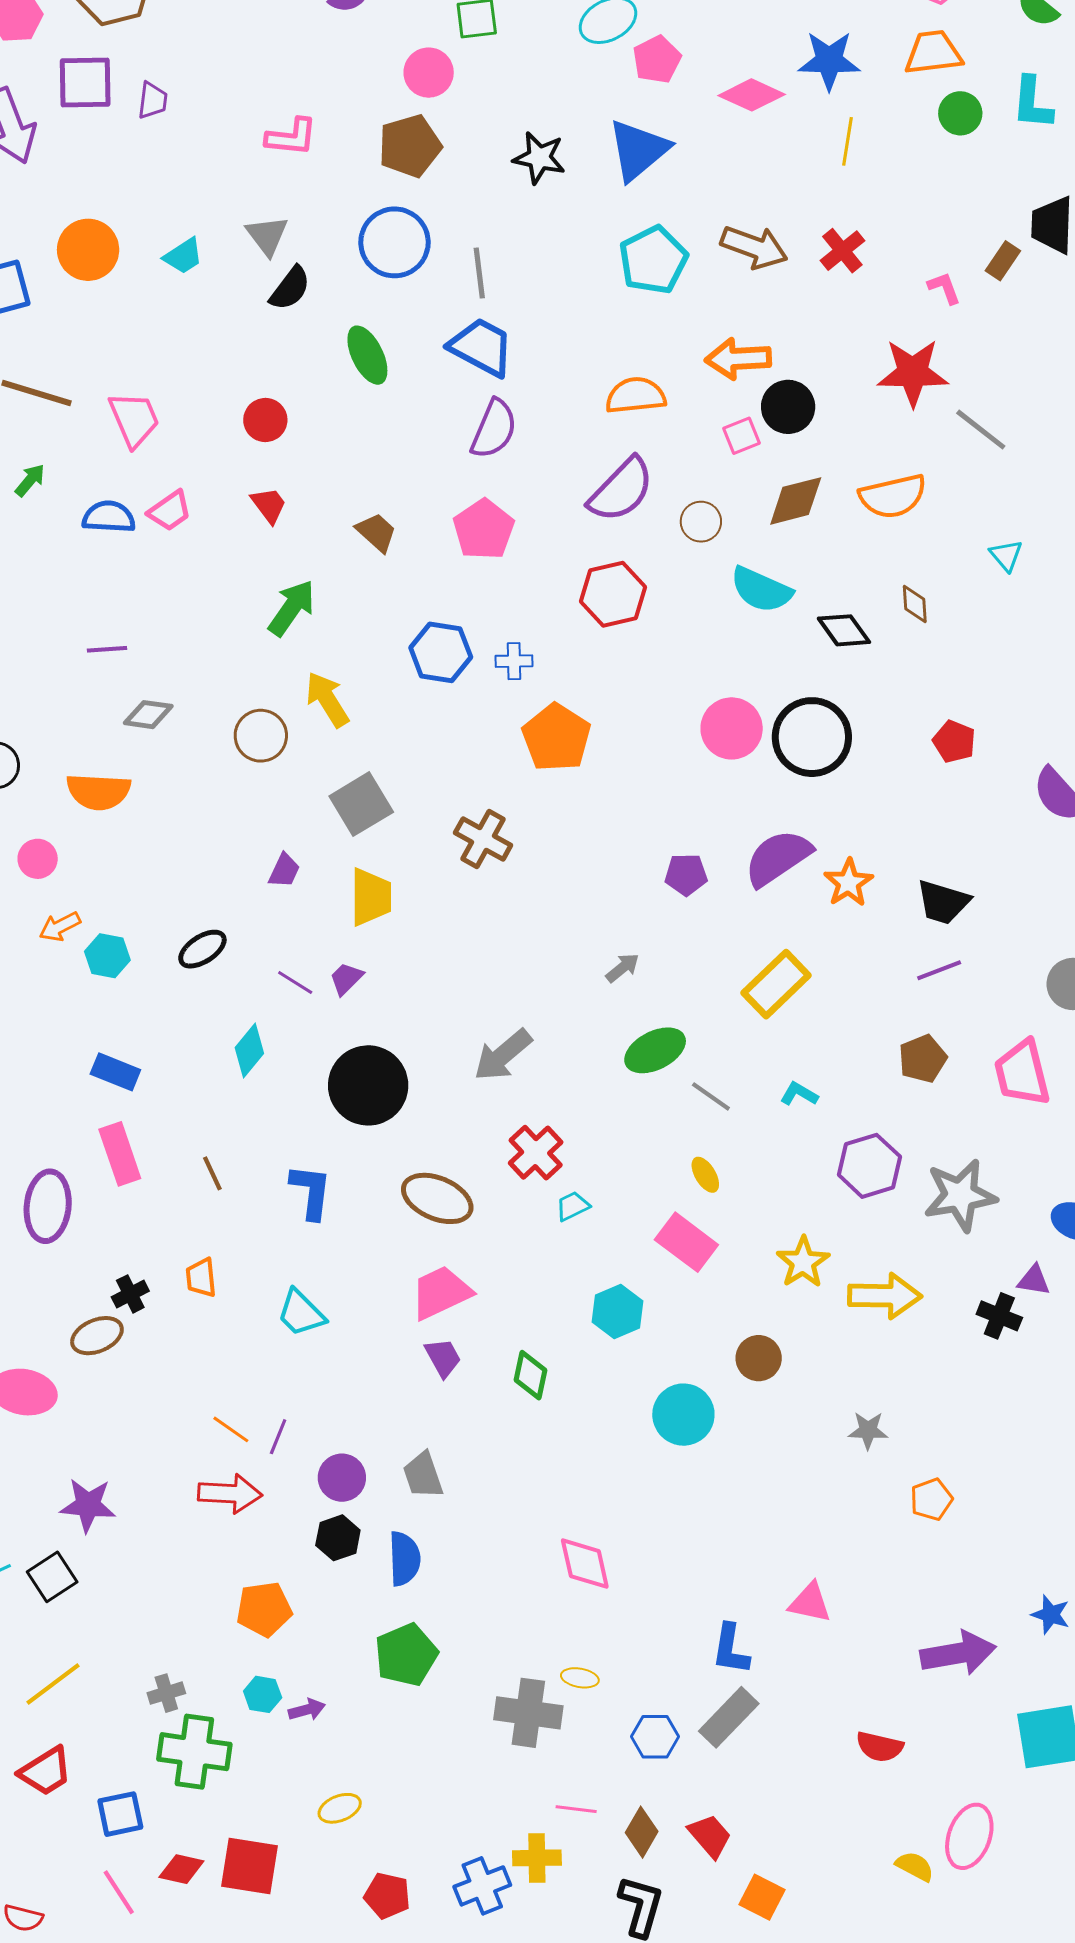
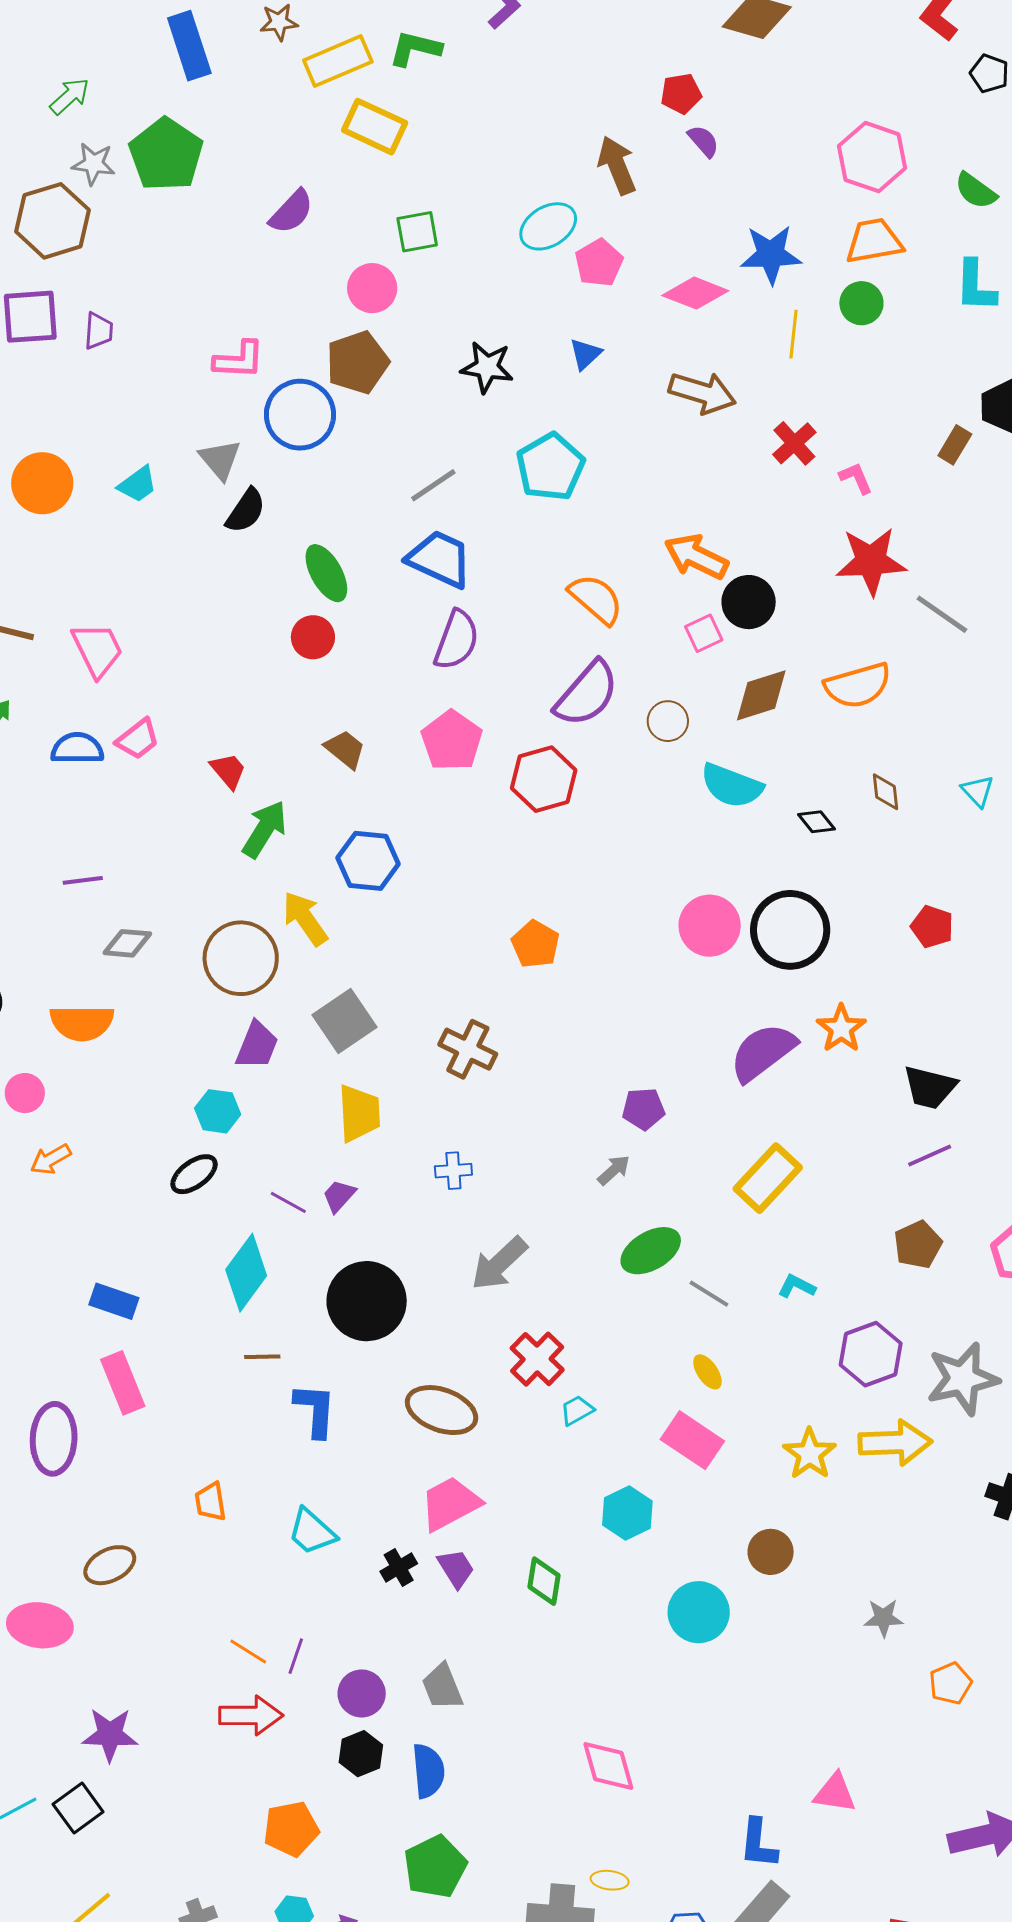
green circle: (960, 113) -> (861, 303), moved
blue triangle: (638, 150) -> (585, 354), size x0.5
blue circle: (394, 242) -> (300, 415), moved
brown arrow: (754, 247) -> (702, 393), moved
cyan pentagon: (653, 260) -> (550, 467), moved
gray line: (479, 273) -> (433, 485), turned 66
pink L-shape: (944, 288) -> (856, 478), moved
orange arrow: (738, 359) -> (696, 557), turned 32
orange semicircle: (636, 396) -> (596, 599), turned 50
red circle: (265, 420) -> (313, 637), moved
red trapezoid: (269, 505) -> (228, 771), moved
cyan triangle: (1006, 555) -> (978, 791), moved
red hexagon: (613, 594) -> (544, 779), moved
black diamond: (844, 630) -> (816, 822), size x0.7
blue hexagon: (441, 652) -> (368, 861), moved
blue cross: (514, 661) -> (453, 1171), moved
brown circle: (261, 736) -> (241, 958), size x1.4
orange pentagon: (556, 738) -> (535, 944), size x0.7
purple trapezoid: (284, 871) -> (257, 1045), moved, size x1.4
purple pentagon: (686, 875) -> (644, 1109), moved
orange star: (848, 883) -> (841, 1028), moved
cyan hexagon: (107, 956) -> (218, 1111), moved
cyan diamond: (249, 1050) -> (246, 1273), size x1.4
brown line: (212, 1173) -> (262, 1357), moved, turned -63
black cross: (130, 1294) -> (399, 1568), moved
yellow arrow: (885, 1296) -> (895, 1443), moved

